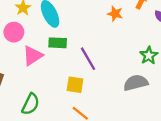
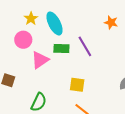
purple line: (88, 59) -> (85, 46), moved

